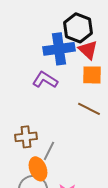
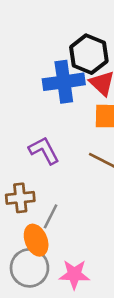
purple L-shape: (45, 80) -> (44, 150), moved, turned 30

